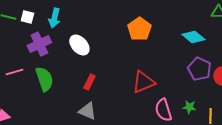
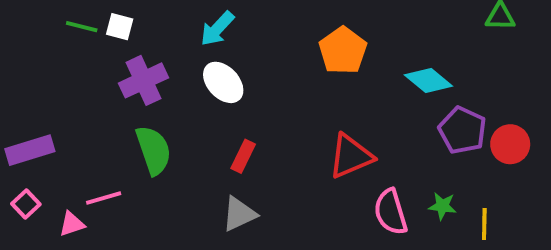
cyan arrow: (54, 18) -> (217, 29), moved, turned 30
cyan diamond: (193, 37) -> (428, 80), moved
pink line: (14, 72) -> (104, 198), moved
gray triangle: (87, 111) -> (239, 214), turned -48

